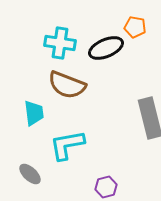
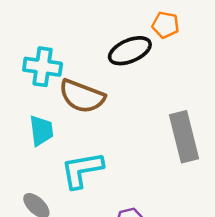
cyan cross: (60, 43) -> (43, 67), moved

